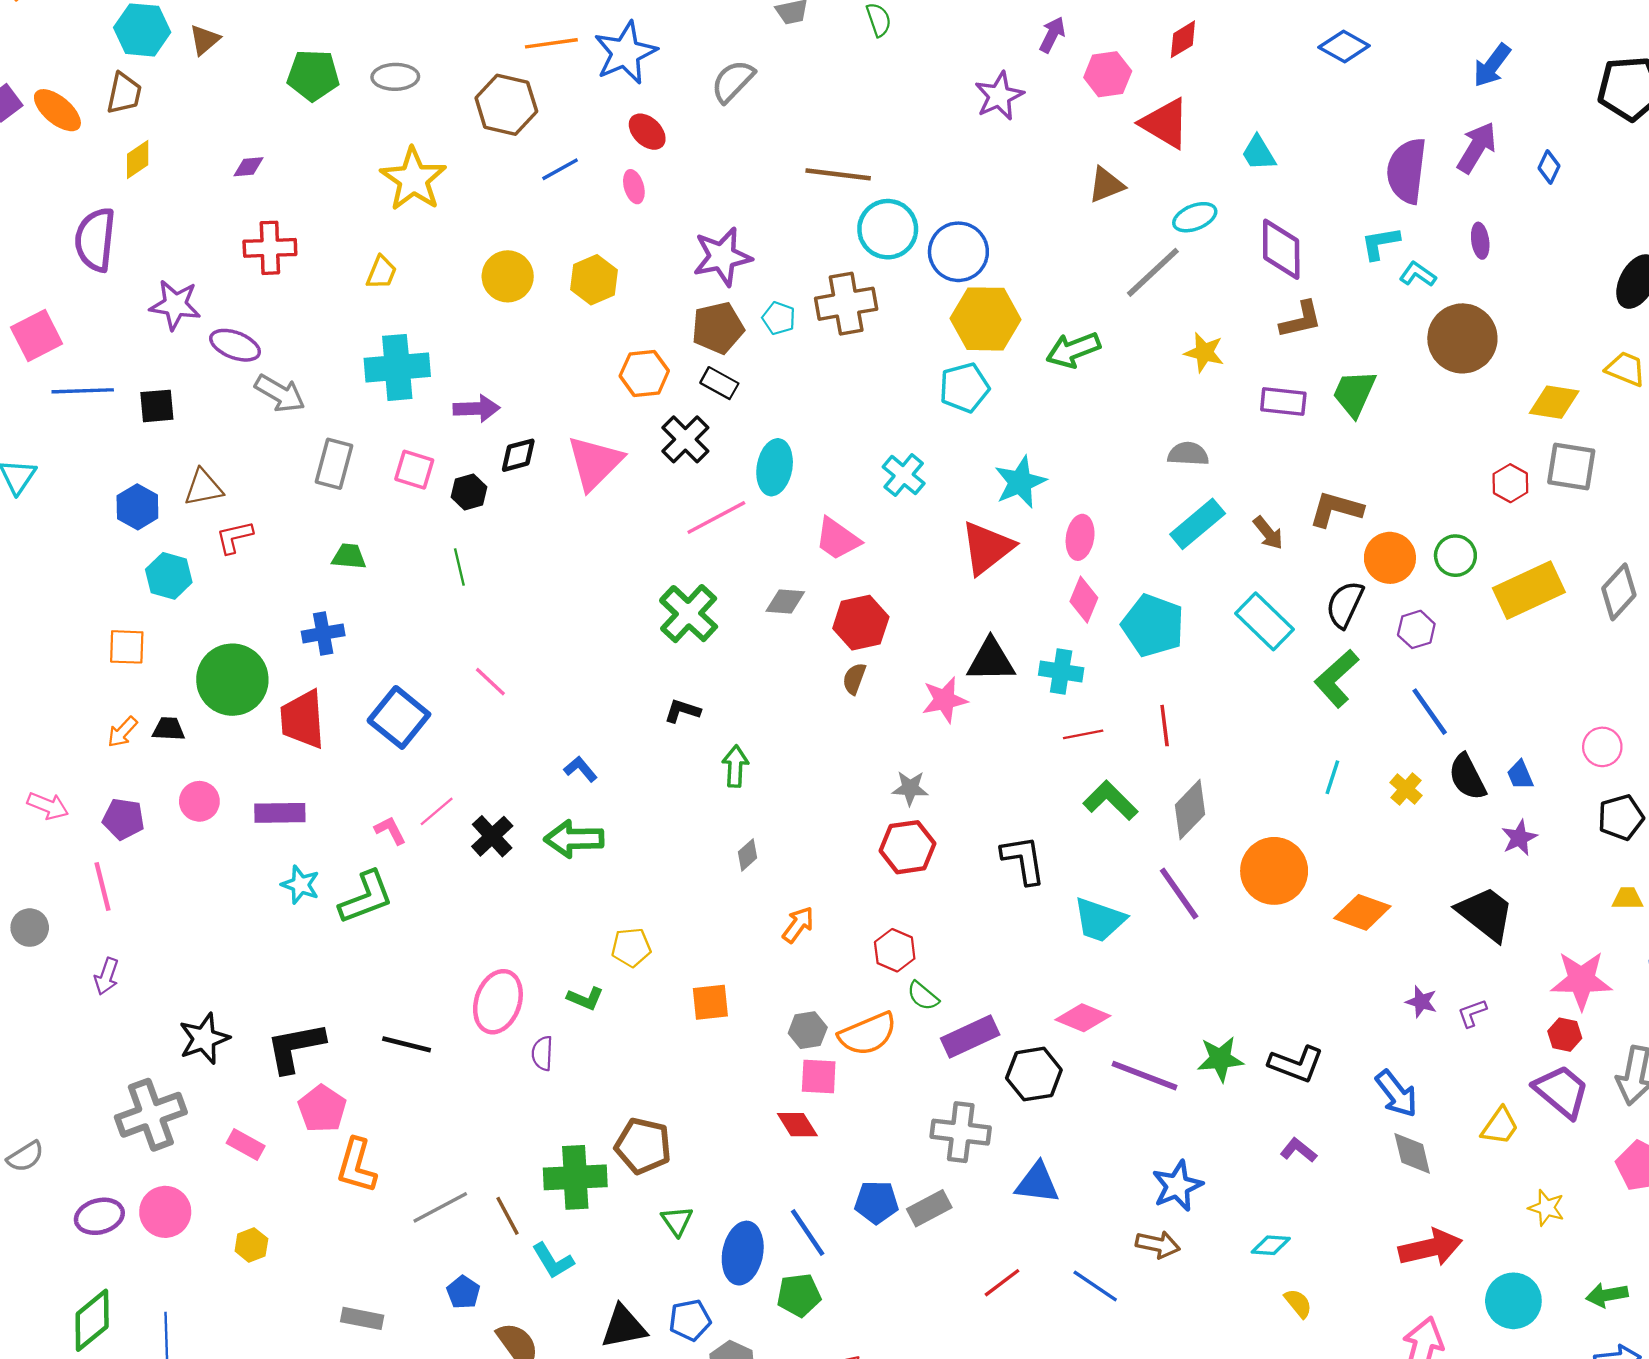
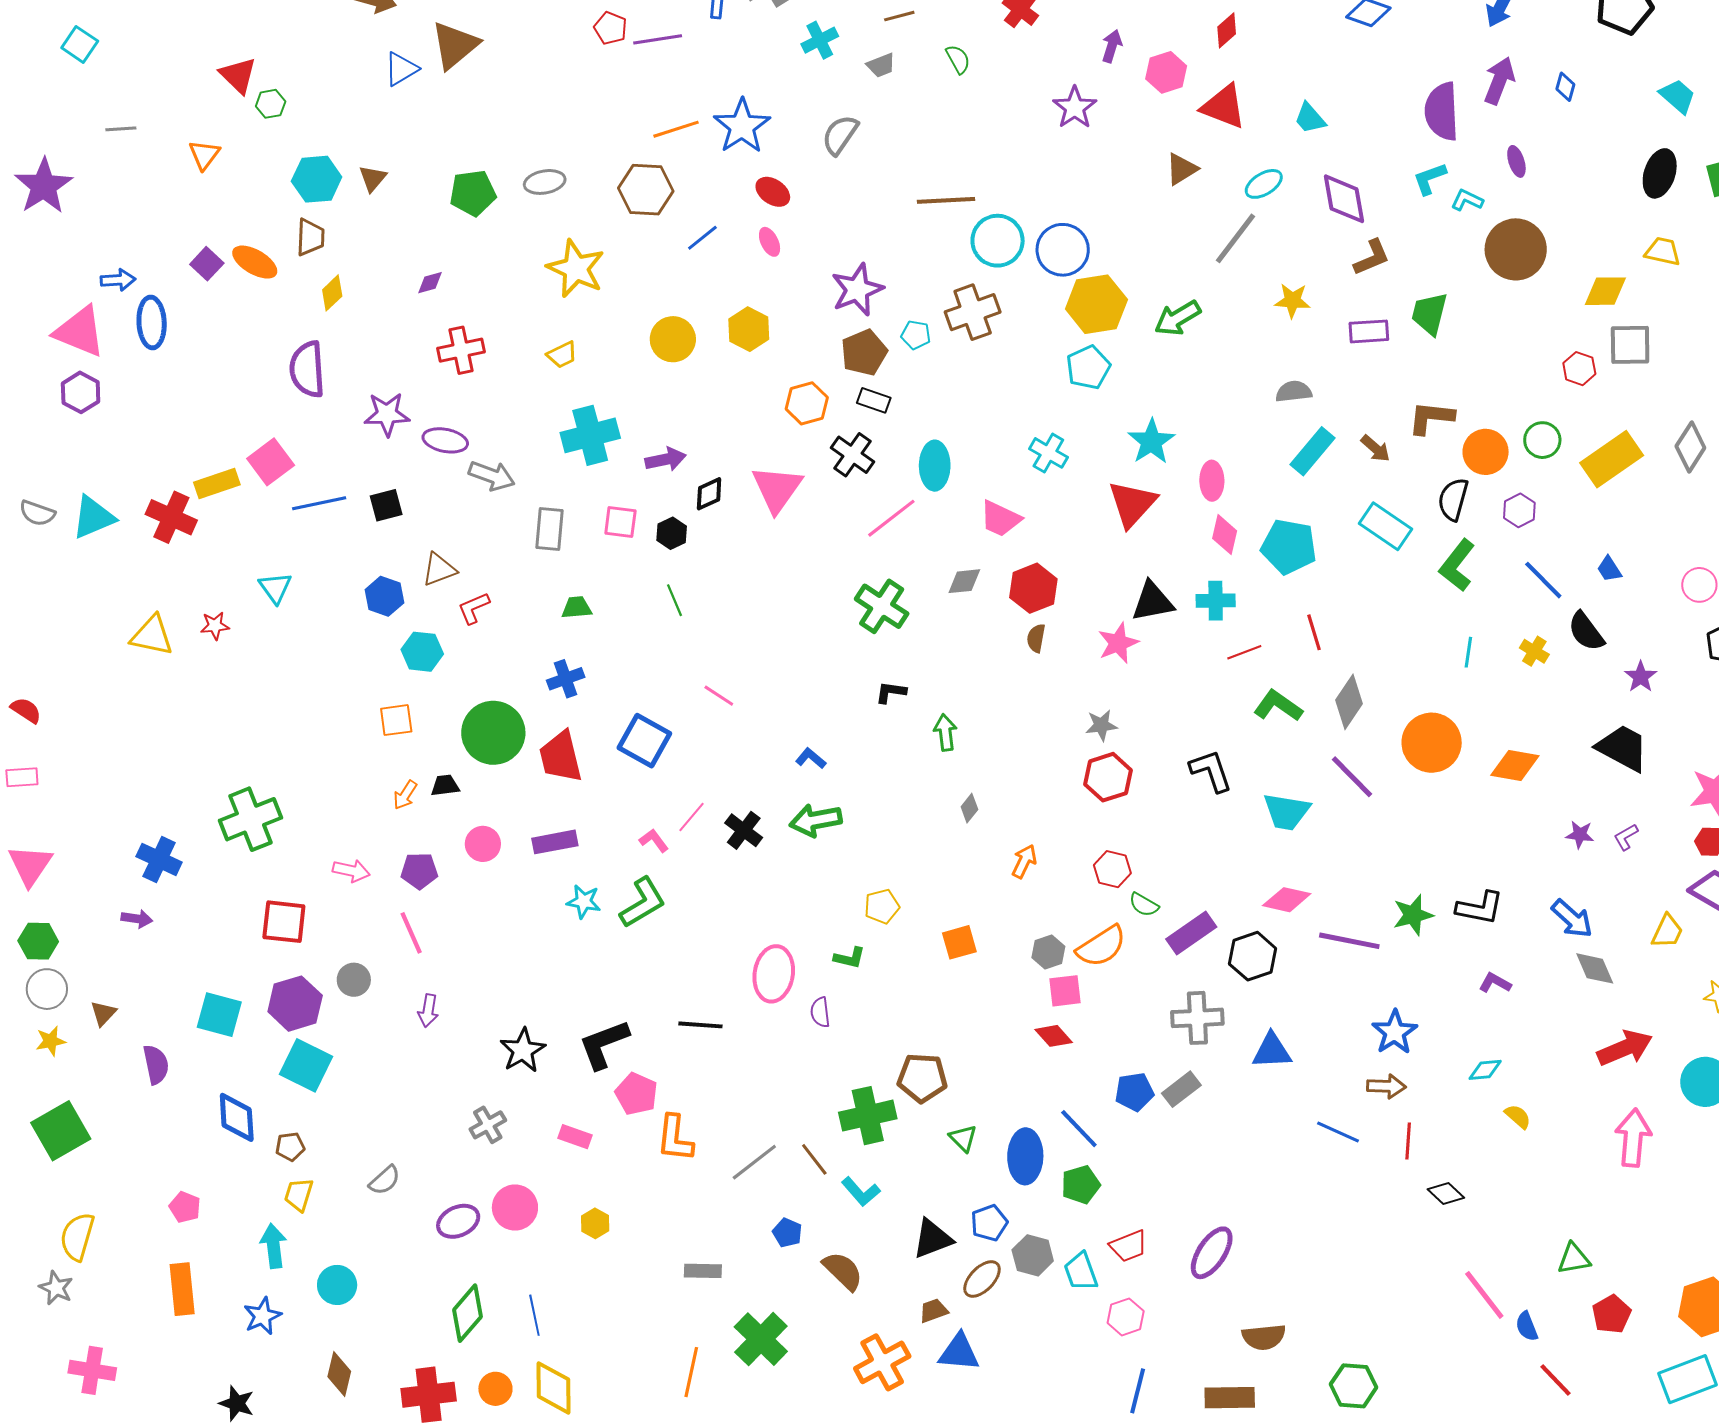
yellow trapezoid: (381, 272) -> (562, 355), turned 52
blue trapezoid: (1520, 775) -> (1609, 569), moved
gray cross: (151, 1115) -> (488, 1125), size x0.6
red line: (1002, 1283) -> (1408, 1141), moved, turned -39

